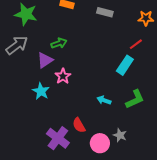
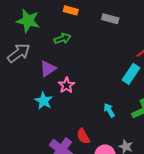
green arrow: (59, 43) -> (62, 38), moved
cyan arrow: (104, 100) -> (109, 110), turned 40

